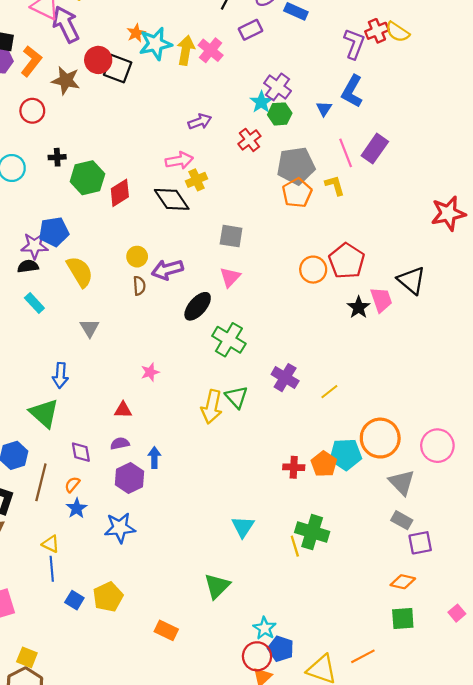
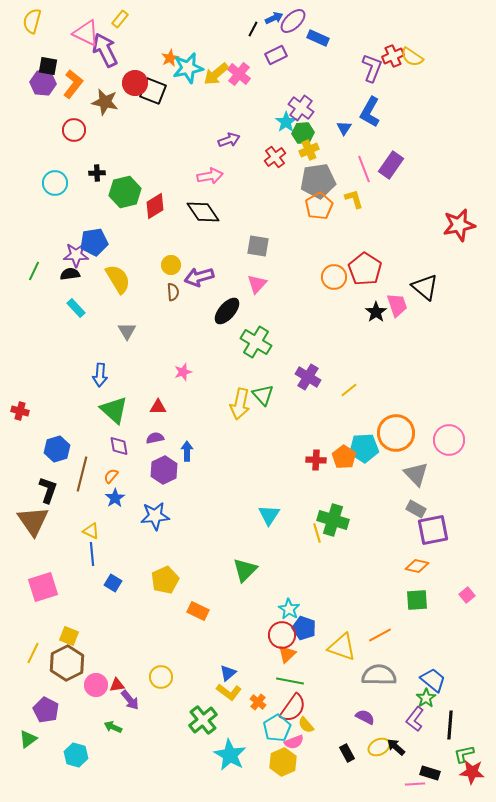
yellow arrow: (186, 50) -> (216, 74), turned -140
yellow cross: (197, 180) -> (309, 150), moved
green triangle: (44, 413) -> (114, 410), moved
purple square: (420, 543) -> (433, 530), size x1.4
yellow pentagon: (108, 597) -> (165, 580), moved

